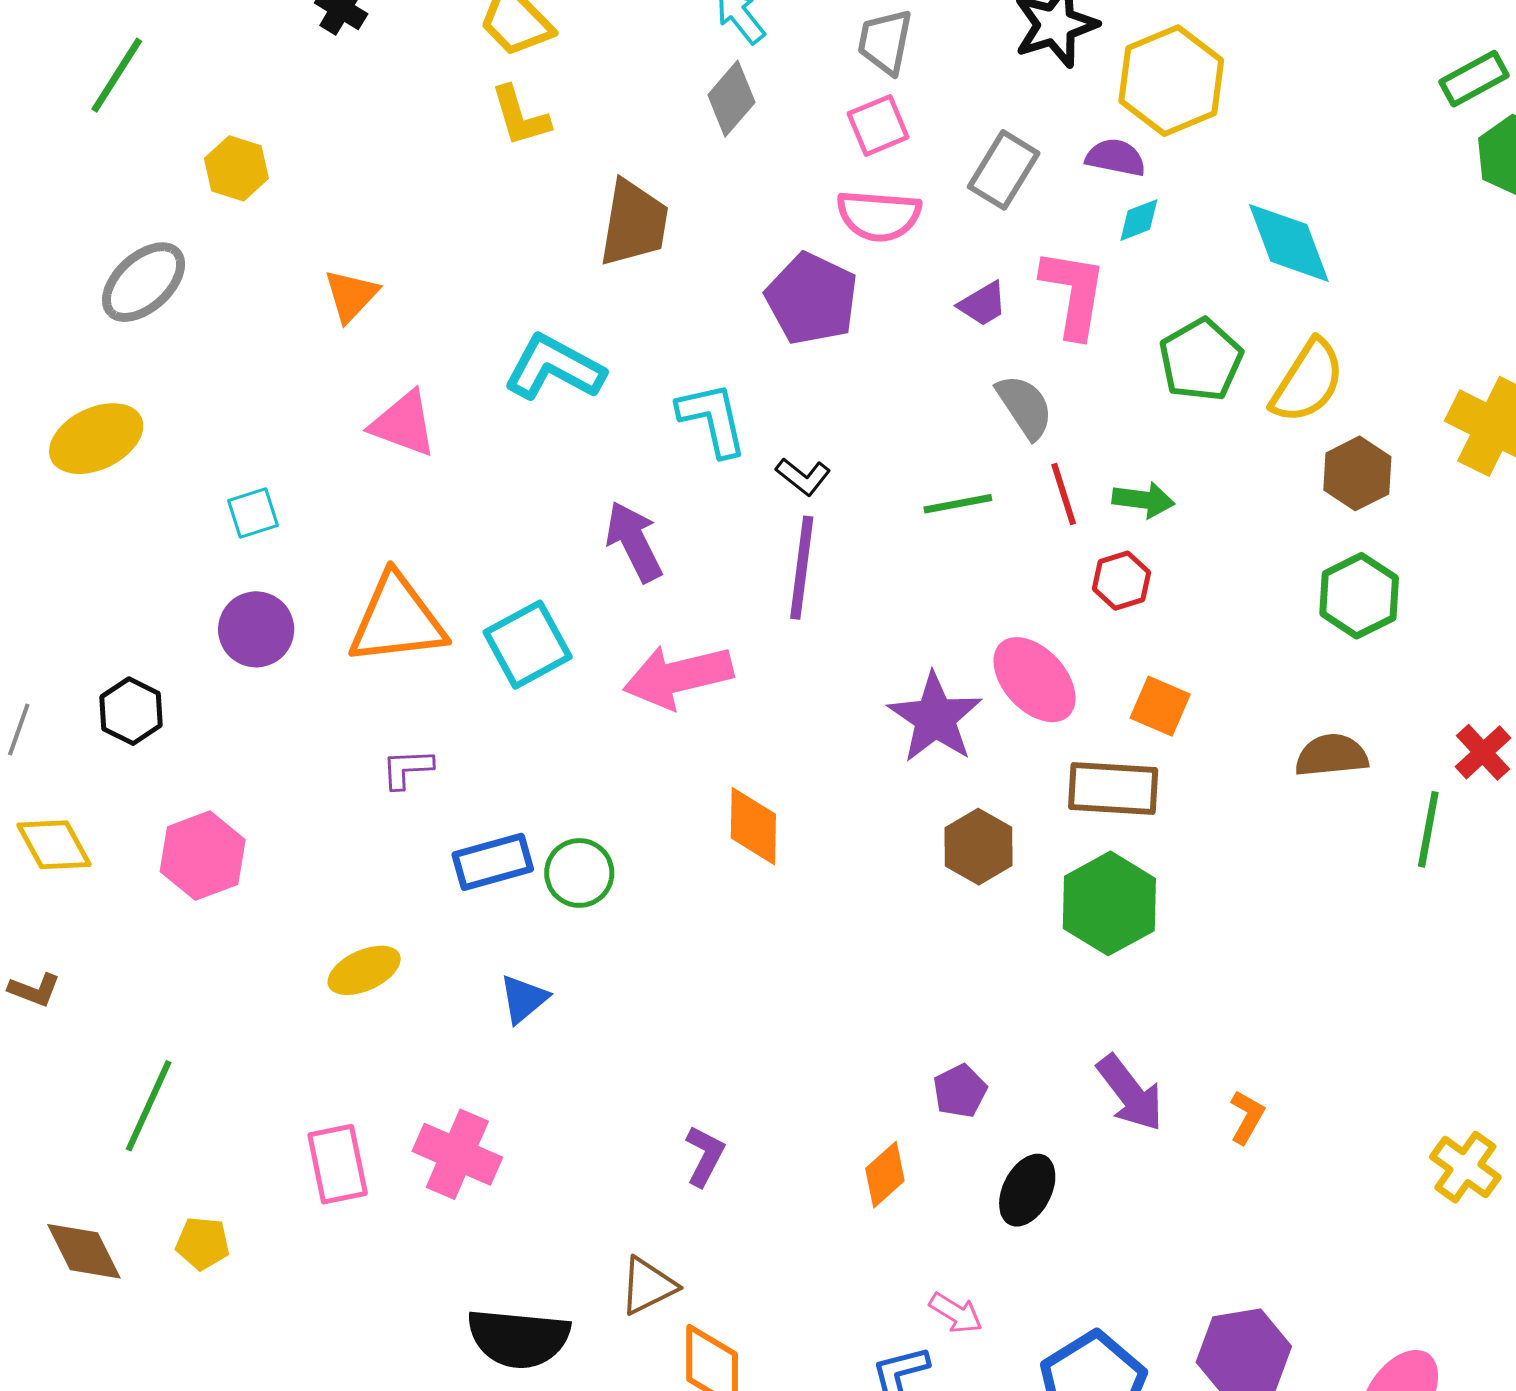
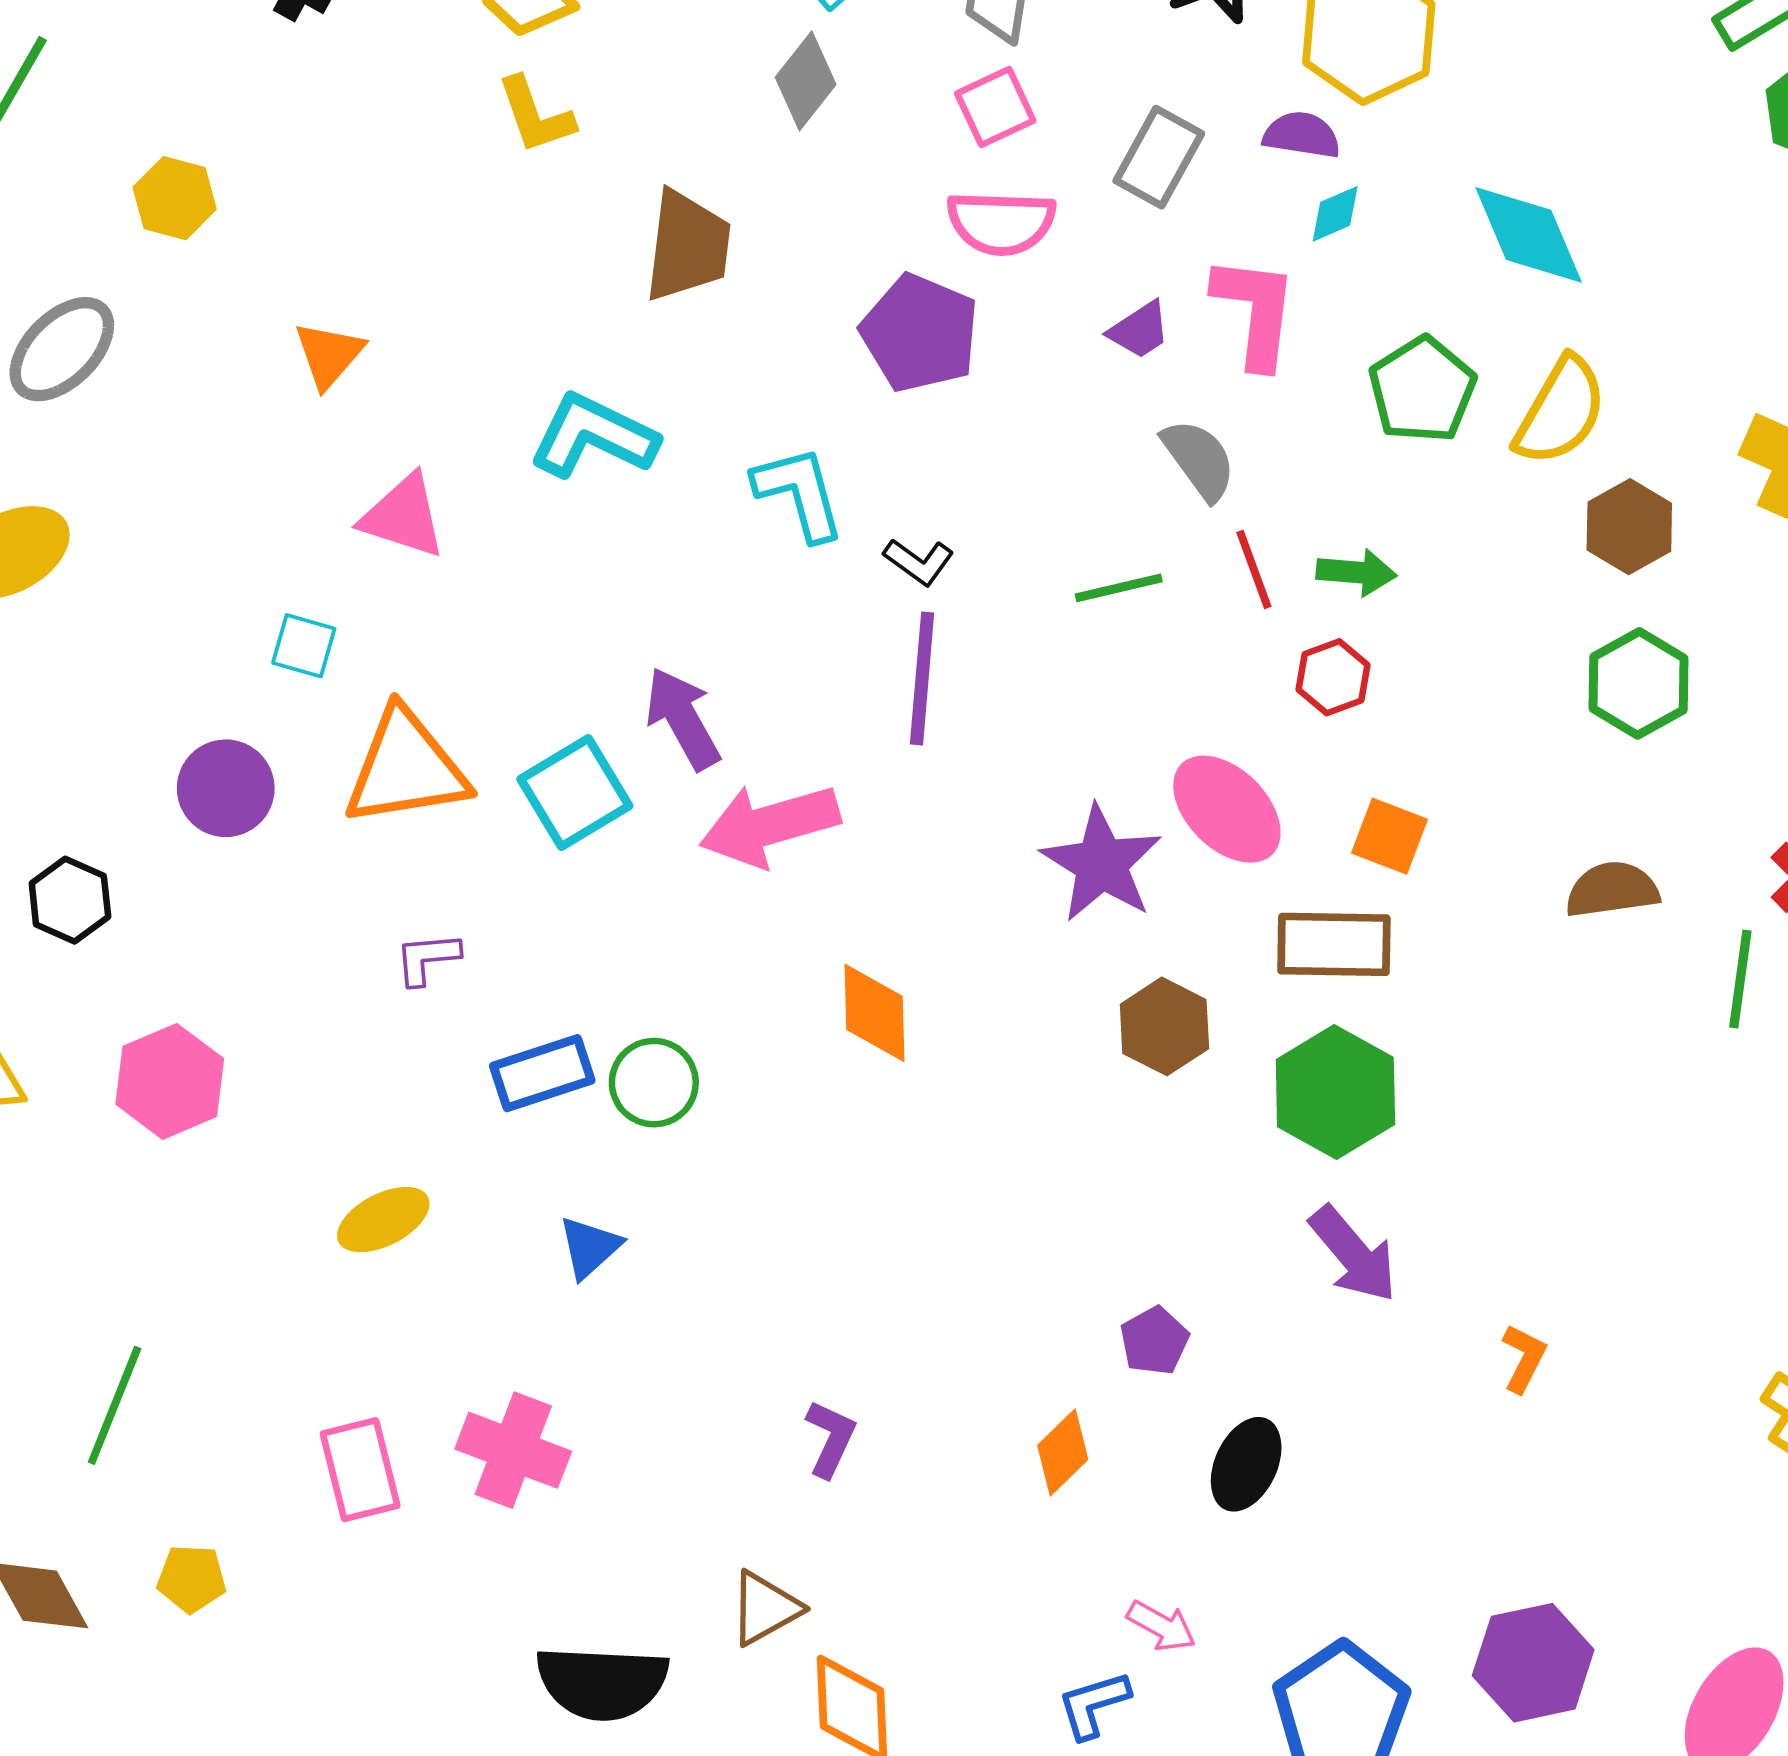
cyan square: (253, 513) -> (304, 646), moved, turned 36
purple arrow: (634, 542) -> (683, 718), moved
purple arrow: (1130, 1093) -> (1353, 1254), moved

